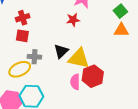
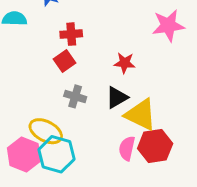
red star: (73, 20) -> (125, 63), moved
red square: (22, 36) -> (64, 61), turned 32
yellow ellipse: (20, 69) -> (46, 131), moved, turned 40

